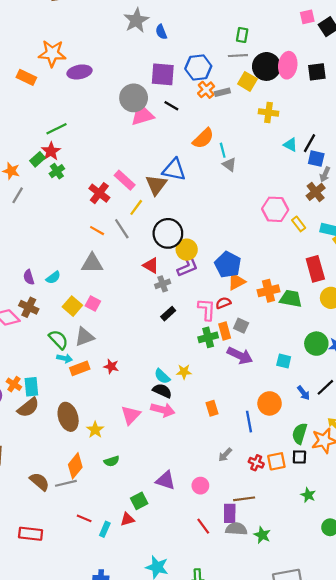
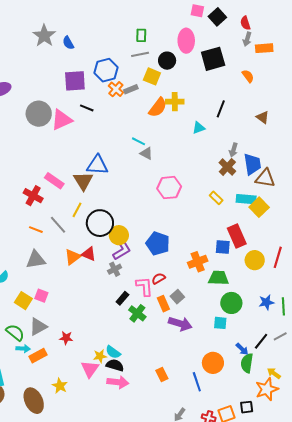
pink square: (307, 17) -> (197, 11), turned 32
pink ellipse: (288, 65) -> (186, 41), moved
black circle: (266, 66) -> (167, 61), size x0.7
black square: (317, 72) -> (213, 59), size x1.4
gray circle: (134, 98) -> (39, 114), moved
orange semicircle: (203, 138) -> (158, 107), moved
black line: (310, 143) -> (221, 109), moved
cyan triangle: (290, 145) -> (199, 128), turned -40
cyan line: (223, 150) -> (138, 141), turned -40
blue square: (316, 159) -> (223, 247), moved
yellow line: (136, 207) -> (77, 210), moved
pink hexagon: (275, 209) -> (169, 188), moved
orange triangle: (236, 282) -> (73, 257), moved
gray cross: (163, 284) -> (115, 269), moved
green trapezoid: (291, 299) -> (219, 278), moved
black rectangle: (168, 314) -> (122, 298), moved
gray square: (241, 326) -> (177, 297), turned 32
green cross: (208, 337) -> (137, 313), moved, turned -30
green circle: (316, 344) -> (231, 303), moved
red star: (111, 366) -> (66, 338), moved
yellow star: (184, 372) -> (100, 356), moved
pink triangle: (131, 415) -> (90, 369), moved
yellow star: (95, 430) -> (60, 386), moved
green semicircle: (300, 434) -> (247, 363), moved

